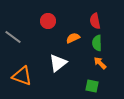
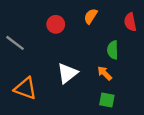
red semicircle: (95, 21) -> (130, 22), moved
orange semicircle: (73, 38) -> (91, 16), moved, turned -32
orange arrow: (100, 63) -> (105, 73), moved

